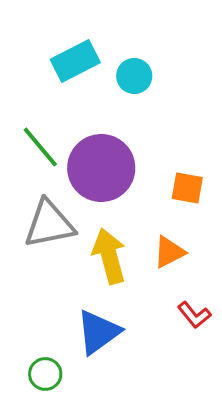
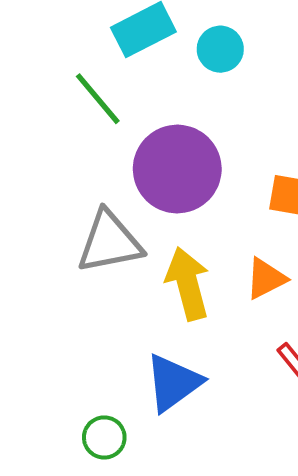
green line: (40, 147) -> (98, 99), moved

